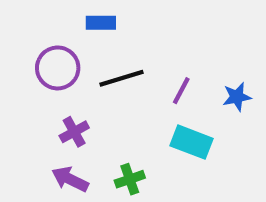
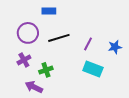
purple cross: (74, 132) -> (24, 60), moved
green cross: (130, 179) -> (46, 70), moved

